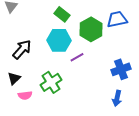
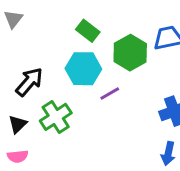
green cross: (51, 82) -> (56, 117), moved
pink semicircle: (25, 95) -> (18, 156), moved

